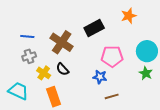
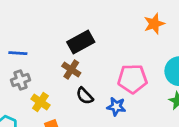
black rectangle: (94, 28) -> (81, 42), moved
brown cross: (62, 42) -> (71, 69), moved, size x0.6
black semicircle: (63, 69) -> (85, 96), moved

